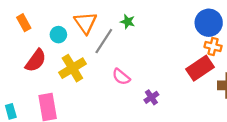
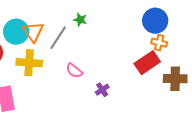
orange triangle: (85, 23) -> (33, 32), moved
cyan circle: (58, 35) -> (16, 32), size x1.6
yellow cross: (72, 68) -> (29, 63), turned 35

